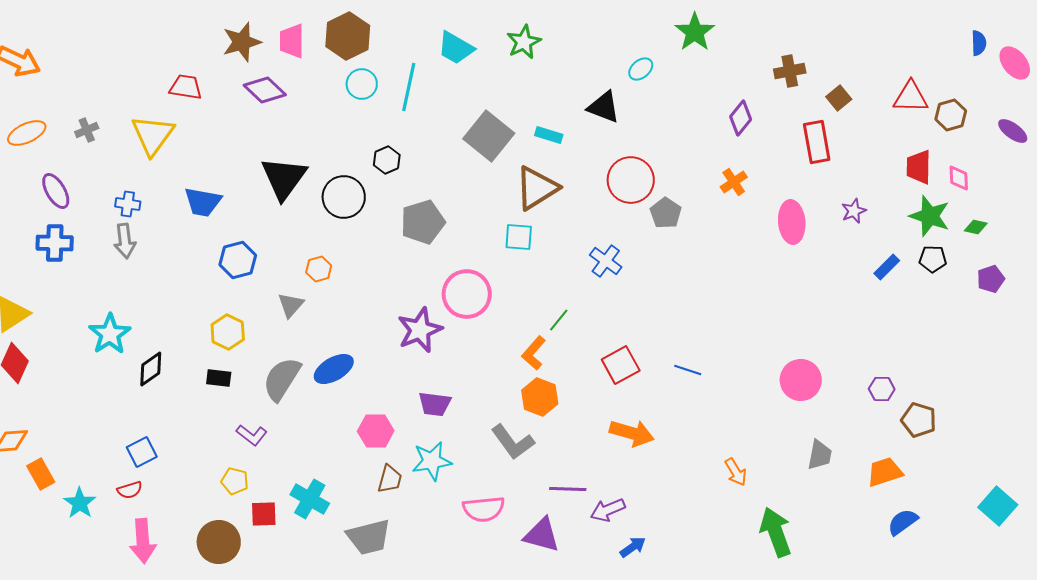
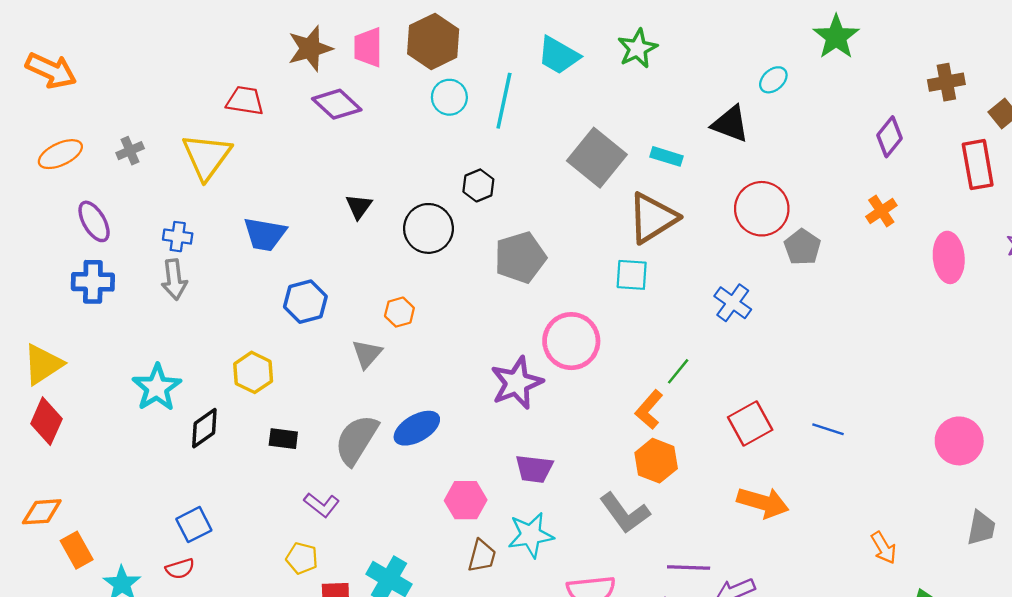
black triangle: (284, 178) -> (359, 206), size x0.5
yellow hexagon: (228, 332) -> (253, 372), moved

